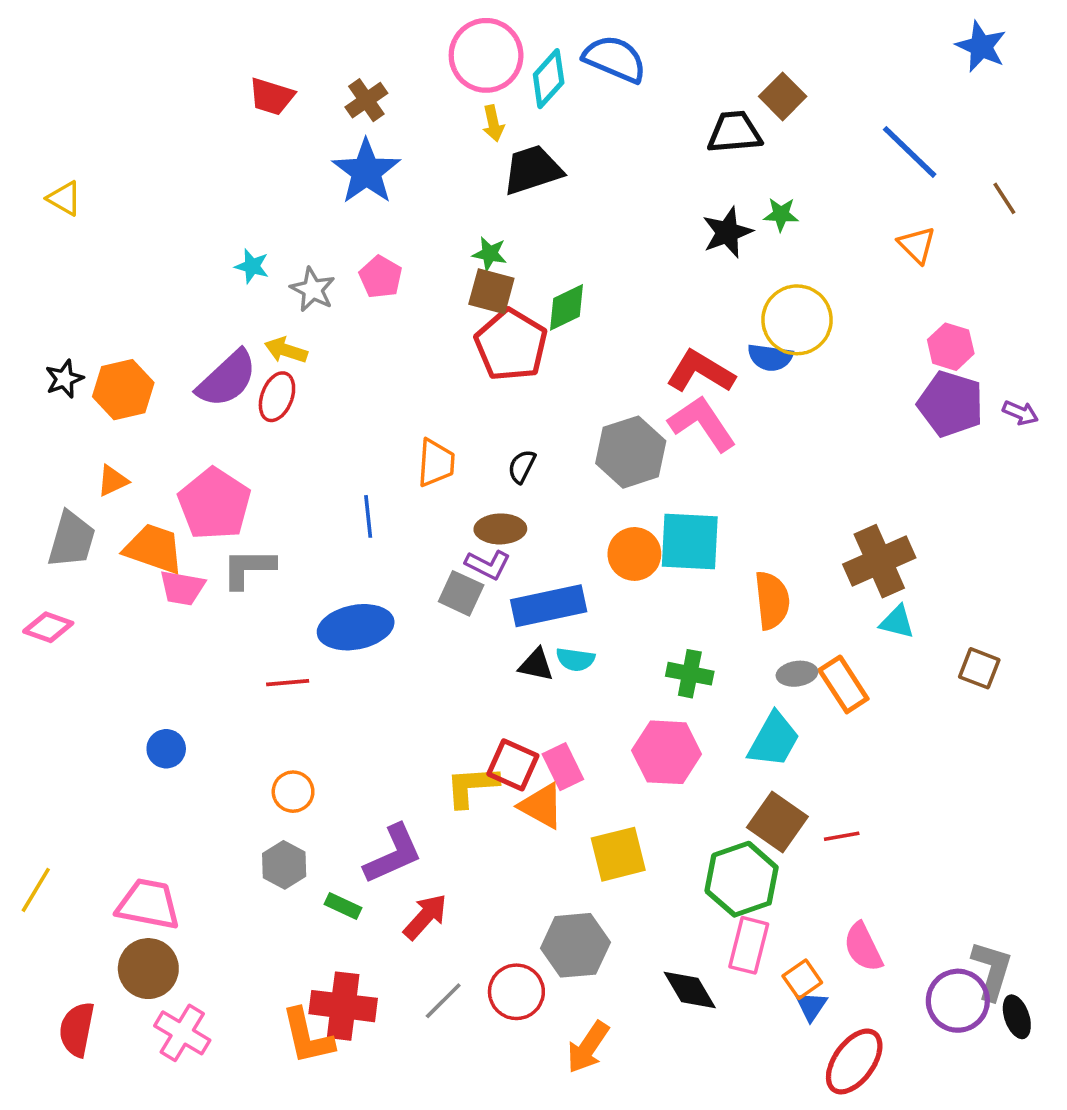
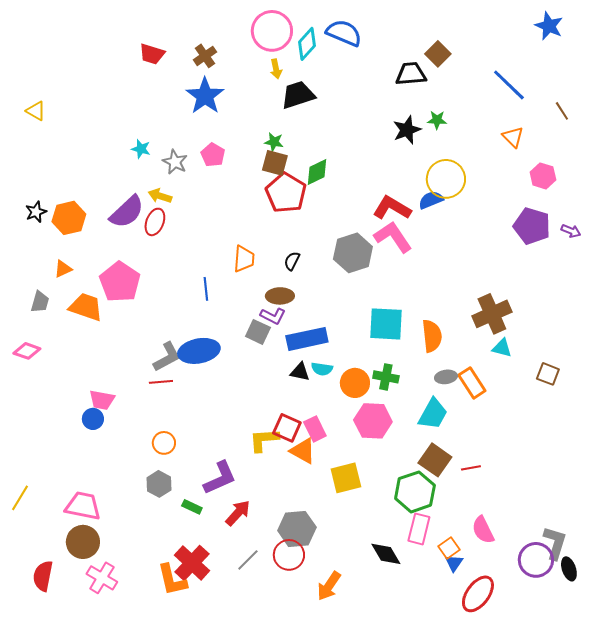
pink hexagon: (951, 347) -> (543, 176), moved
blue semicircle: (770, 357) -> (431, 200), turned 150
gray trapezoid: (71, 540) -> (40, 302), size x0.7
cyan square: (690, 541) -> (386, 324), moved
orange circle: (634, 554) -> (355, 383), moved
gray L-shape: (248, 568) -> (167, 357), moved, turned 152
pink trapezoid: (182, 588) -> (102, 400), moved
gray hexagon: (575, 945) -> (297, 529), moved
red cross: (343, 1006) -> (192, 563), turned 36

